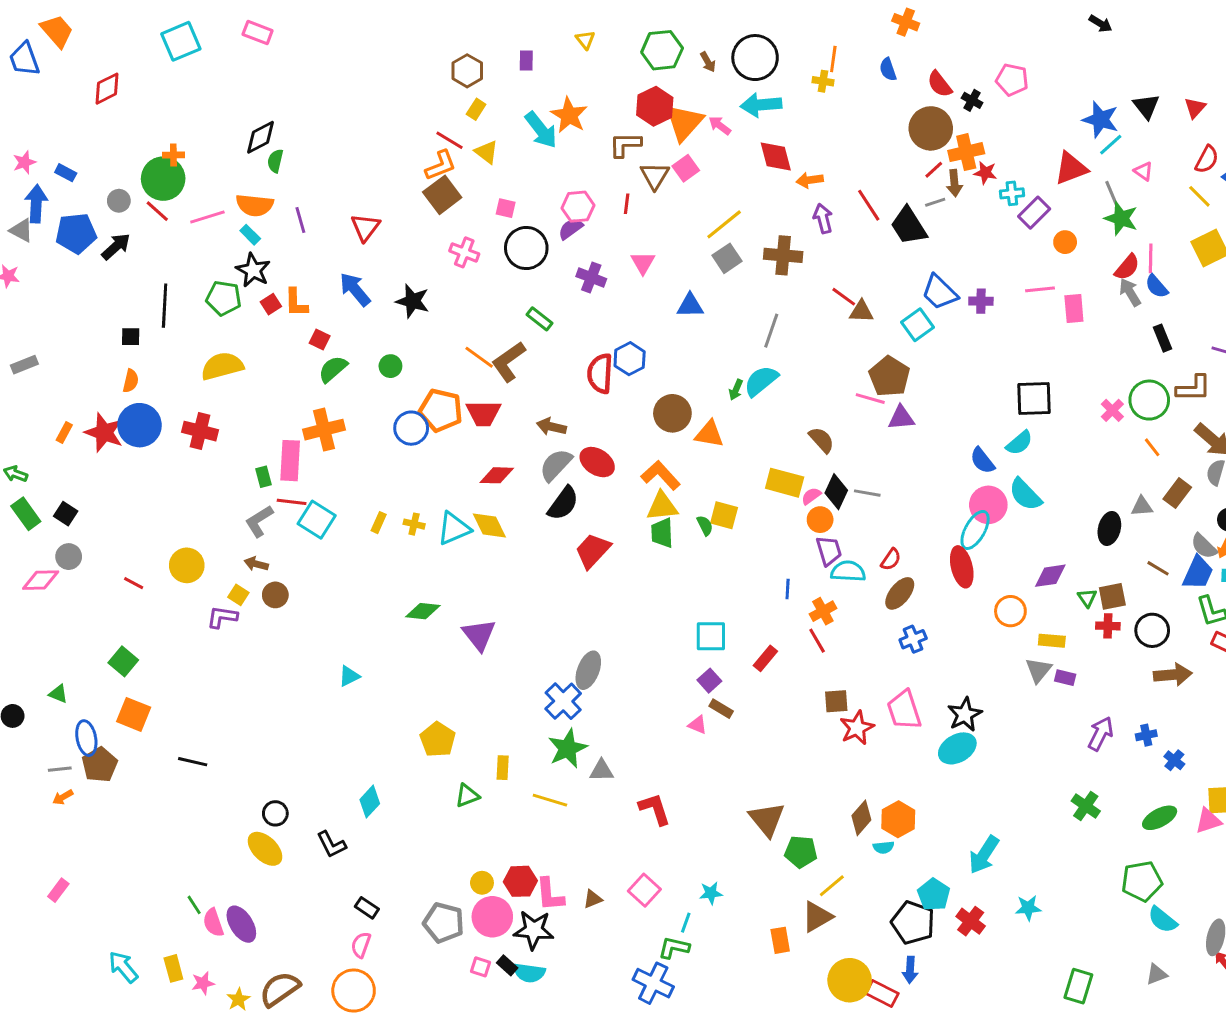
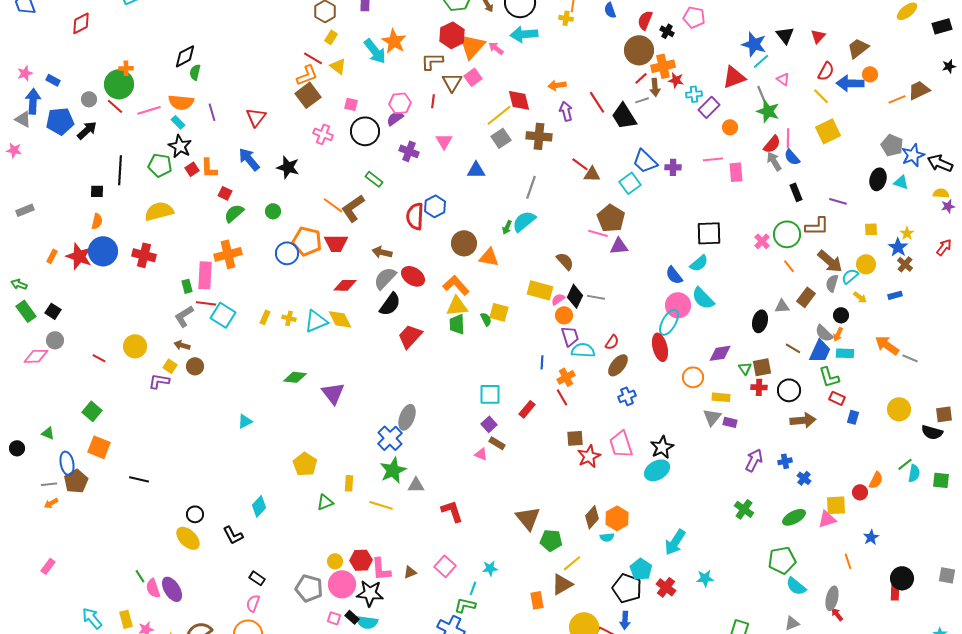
red semicircle: (940, 84) -> (645, 20), turned 60
red diamond: (776, 156) -> (519, 100), moved

